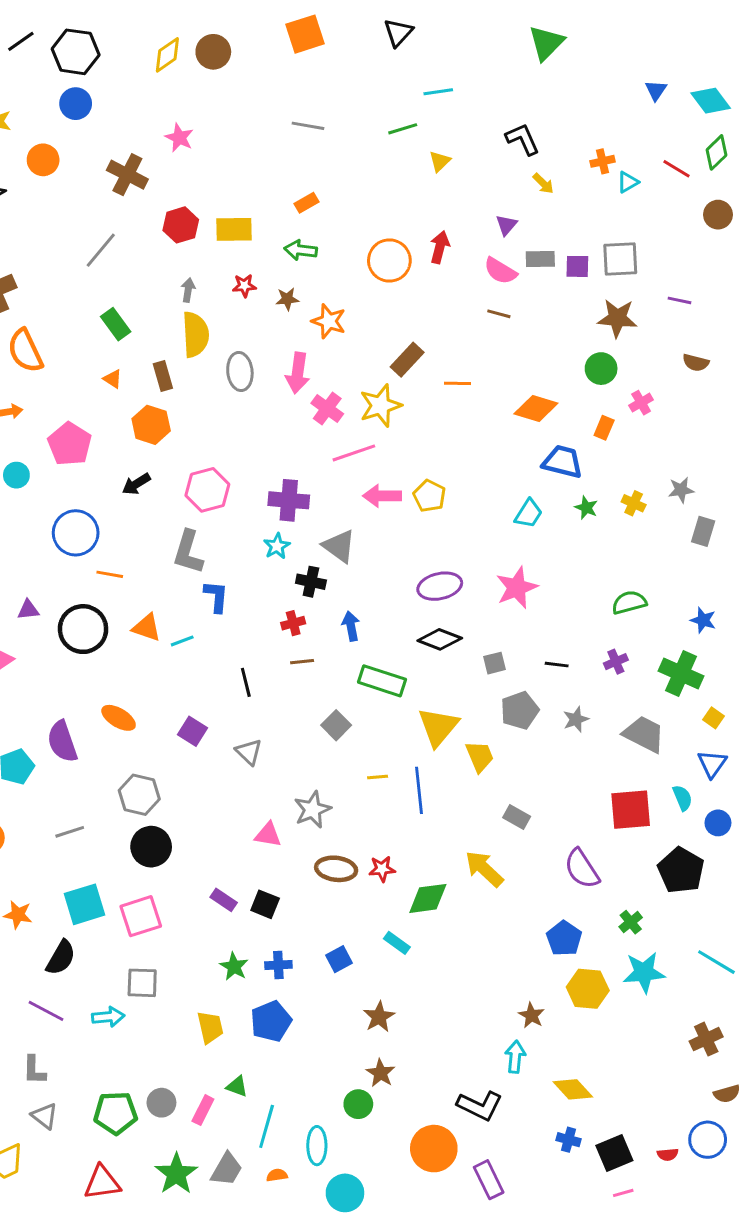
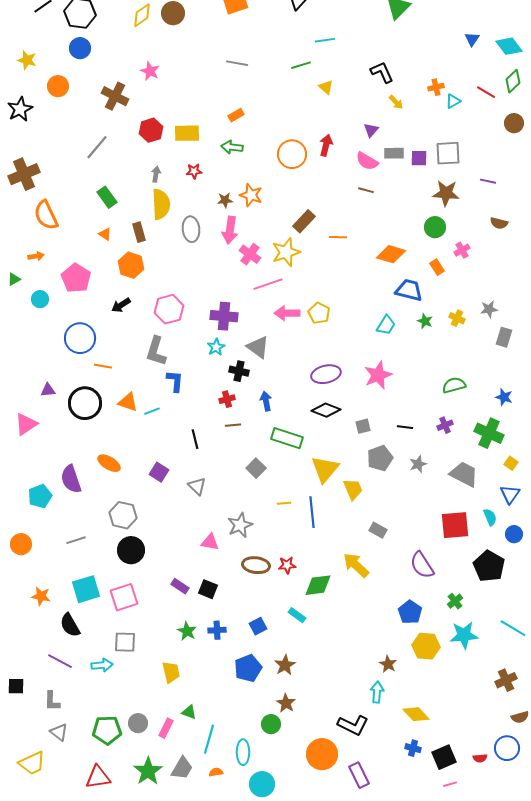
yellow triangle: (440, 161) -> (326, 87), turned -35
brown star: (287, 299) -> (225, 200), moved
orange rectangle: (604, 428) -> (437, 267), turned -56
black semicircle: (61, 958) -> (70, 625), turned 120
blue pentagon: (271, 1021) -> (248, 668), moved

